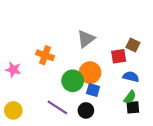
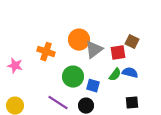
gray triangle: (86, 39) -> (94, 50), moved
orange circle: (90, 73) -> (79, 40), moved
green semicircle: (130, 97) -> (115, 75), moved

